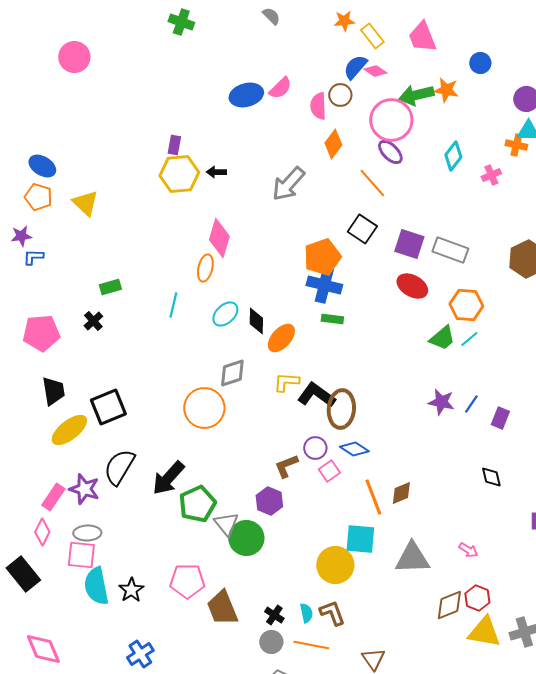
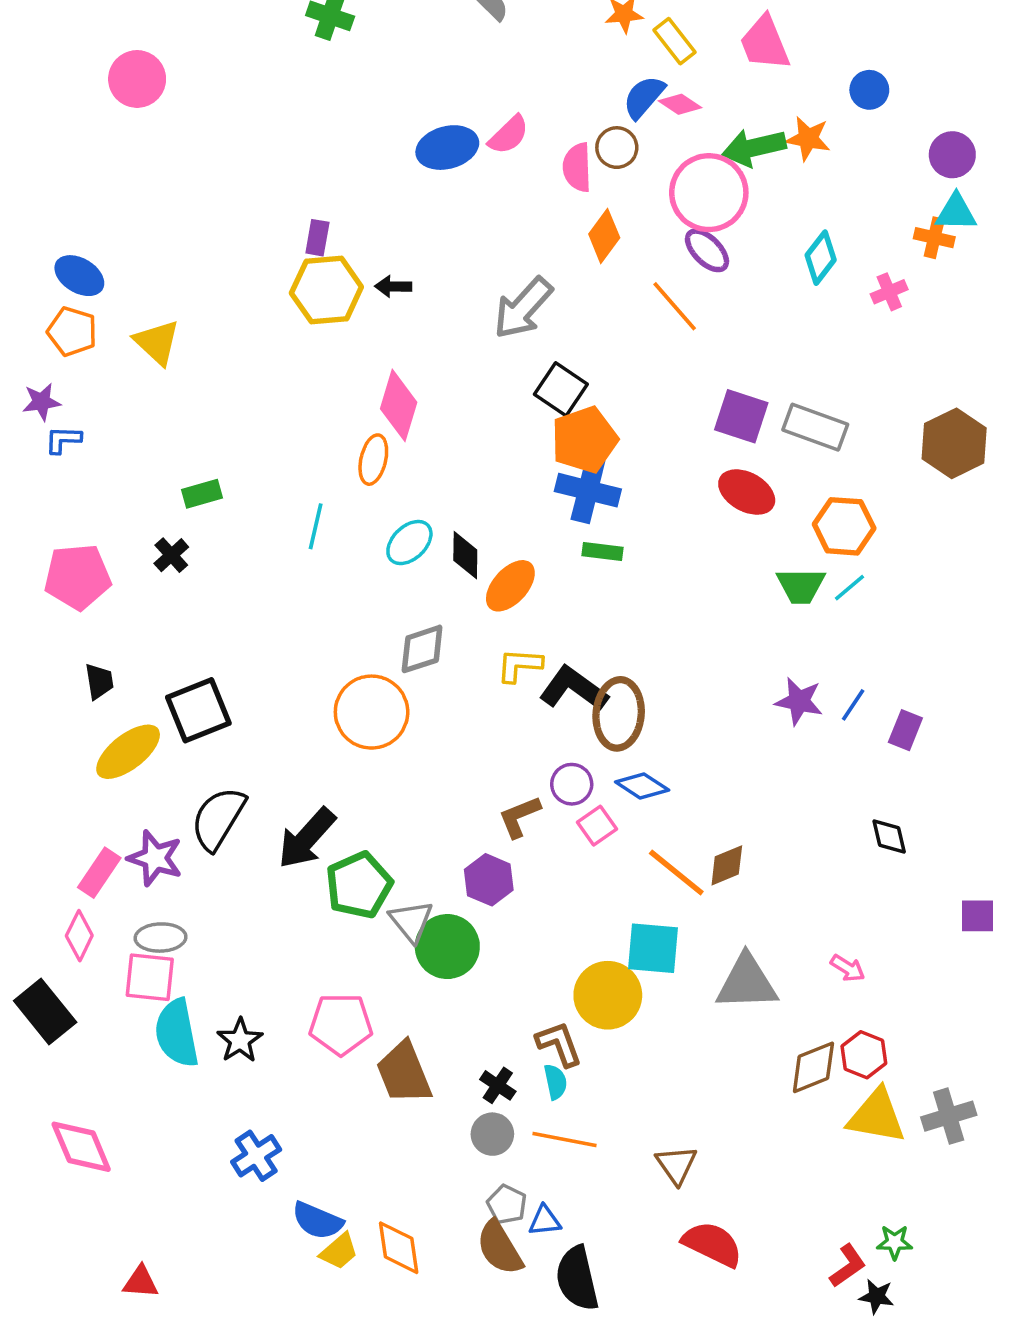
black square: (362, 229) -> (561, 389), moved
green trapezoid: (442, 338) -> (801, 586), turned 40
black trapezoid: (53, 391) -> (99, 681), size x0.7
orange line: (373, 497) -> (676, 873), turned -30
brown L-shape: (332, 613) -> (559, 1044), moved

